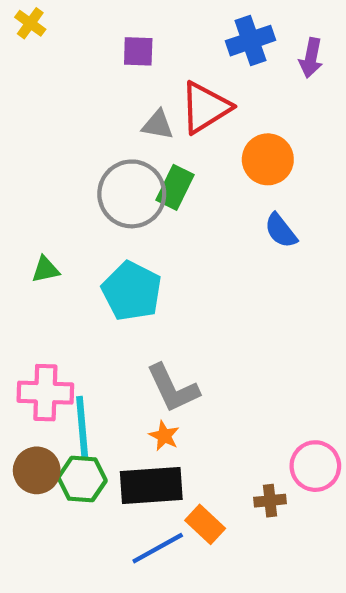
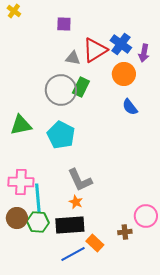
blue cross: (251, 41) -> (121, 44), moved, turned -35
purple arrow: (311, 58) -> (144, 53), moved
green triangle: (45, 270) -> (21, 125), size x1.6

